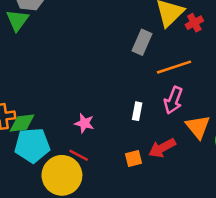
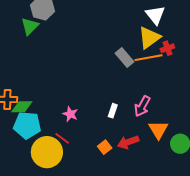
gray rectangle: (142, 42) -> (124, 58), turned -72
orange line: (174, 67) -> (149, 58), moved
orange square: (133, 158) -> (105, 147), turned -32

